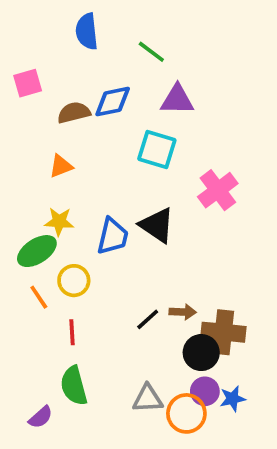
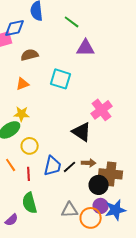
blue diamond: (113, 102) -> (15, 28), moved
cyan square: (157, 150) -> (61, 79), moved
pink cross: (218, 190) -> (102, 110), moved
black triangle: (157, 225) -> (82, 132), moved
blue trapezoid: (113, 236) -> (53, 166), moved
orange line: (39, 297) -> (11, 165), moved
blue star: (233, 399) -> (116, 210), size x1.5

